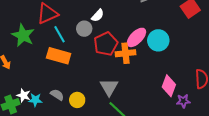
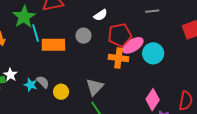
gray circle: (84, 29) -> (84, 36), moved
cyan line: (60, 34) -> (36, 33), moved
red pentagon: (106, 44) -> (120, 35), moved
orange rectangle: (59, 56) -> (53, 45), turned -30
cyan star: (35, 100) -> (31, 85), moved

